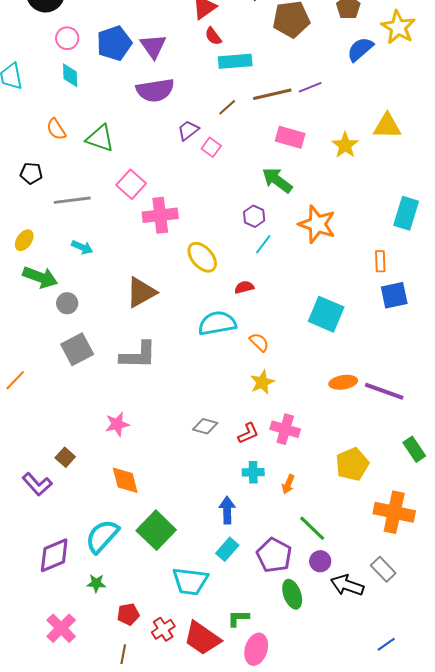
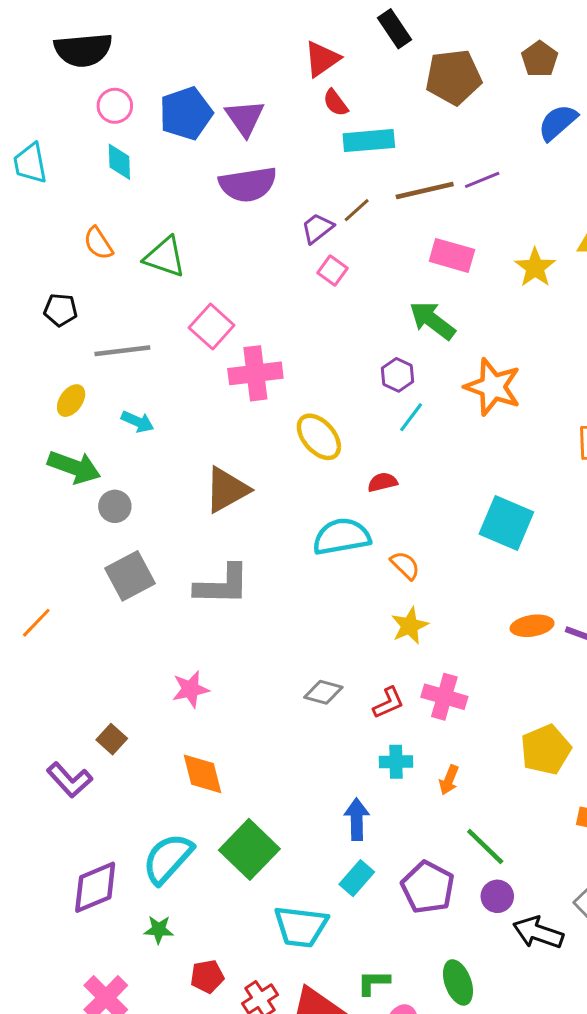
purple trapezoid: (188, 130) -> (317, 228), moved
yellow ellipse: (24, 240) -> (71, 401), moved
green ellipse: (292, 594) -> (458, 982), moved

